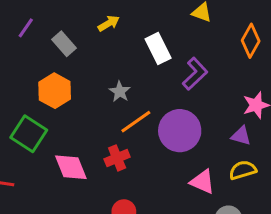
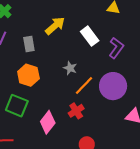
yellow arrow: (109, 23) -> (55, 26), size x1.5
gray rectangle: (64, 44) -> (29, 44), turned 42
pink diamond: (71, 167) -> (48, 122), turned 70

